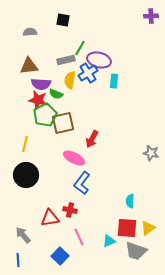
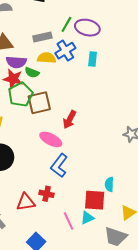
green line: (80, 48) -> (66, 24), moved
purple ellipse: (99, 60) -> (87, 28), moved
yellow semicircle: (70, 80) -> (47, 58), turned 84
red square: (127, 228) -> (95, 200), moved
pink line: (79, 237) -> (69, 221), moved
cyan triangle: (109, 241) -> (87, 218), moved

